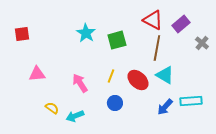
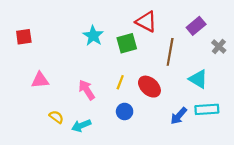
red triangle: (153, 20) -> (146, 22), moved
cyan triangle: (165, 75) -> (198, 79), moved

